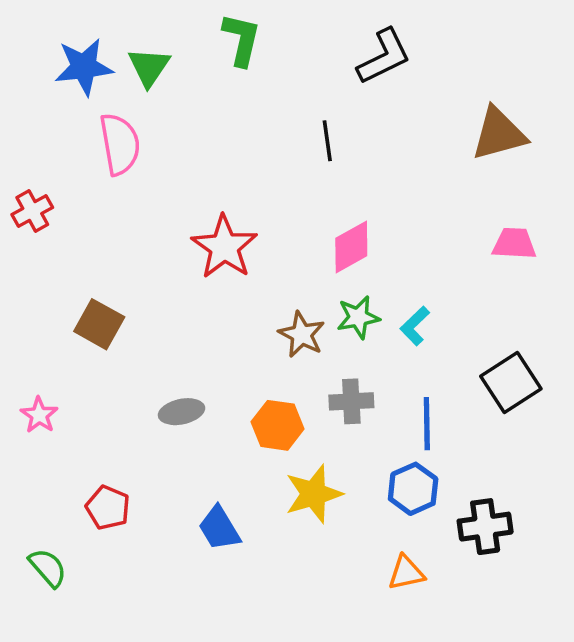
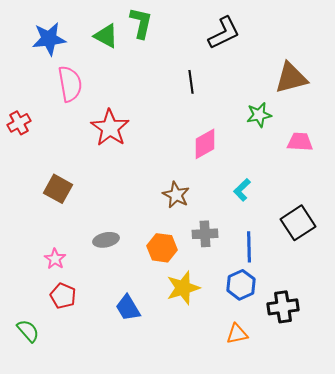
green triangle: (149, 67) -> (106, 36), moved, turned -36
red star: (224, 247) -> (110, 128), moved
green star: (358, 317) -> (259, 115), moved
pink star: (39, 415) -> (55, 259), moved

